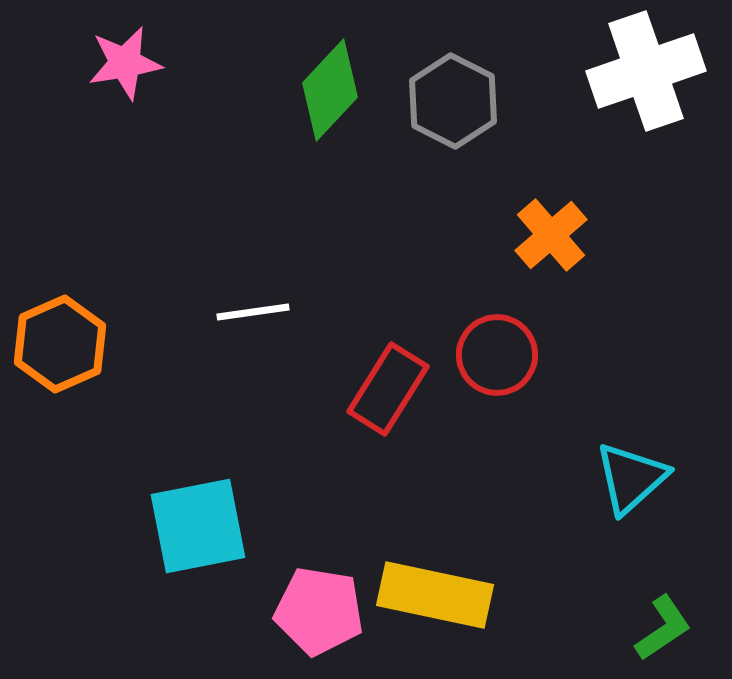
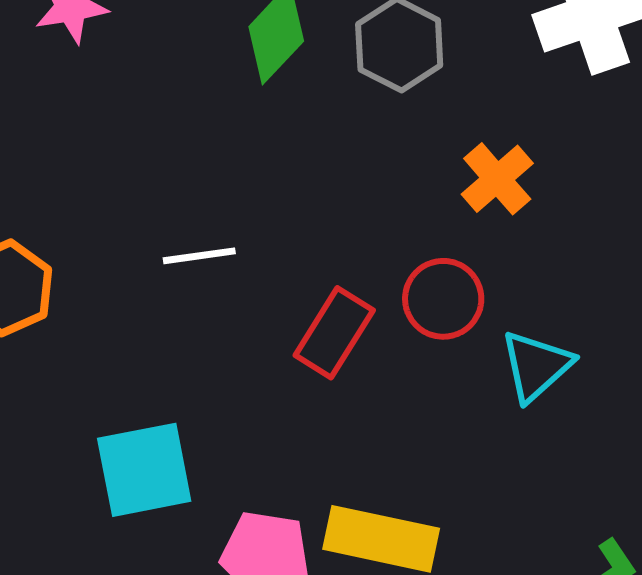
cyan triangle: (631, 478) -> (536, 366), moved

